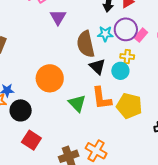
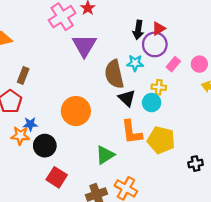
purple triangle: (58, 17) -> (84, 45), size x1.4
purple circle: (126, 29) -> (155, 44), moved
green triangle: (77, 103) -> (105, 155), moved, turned 42

